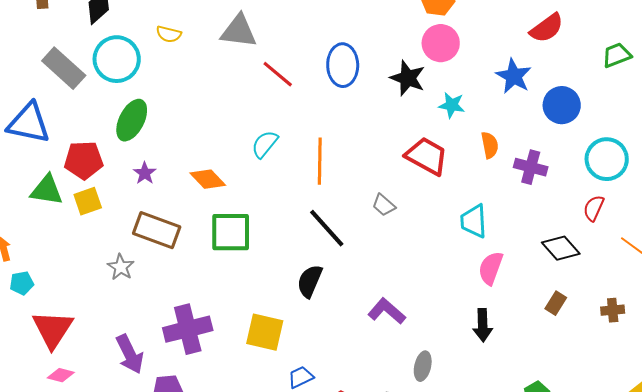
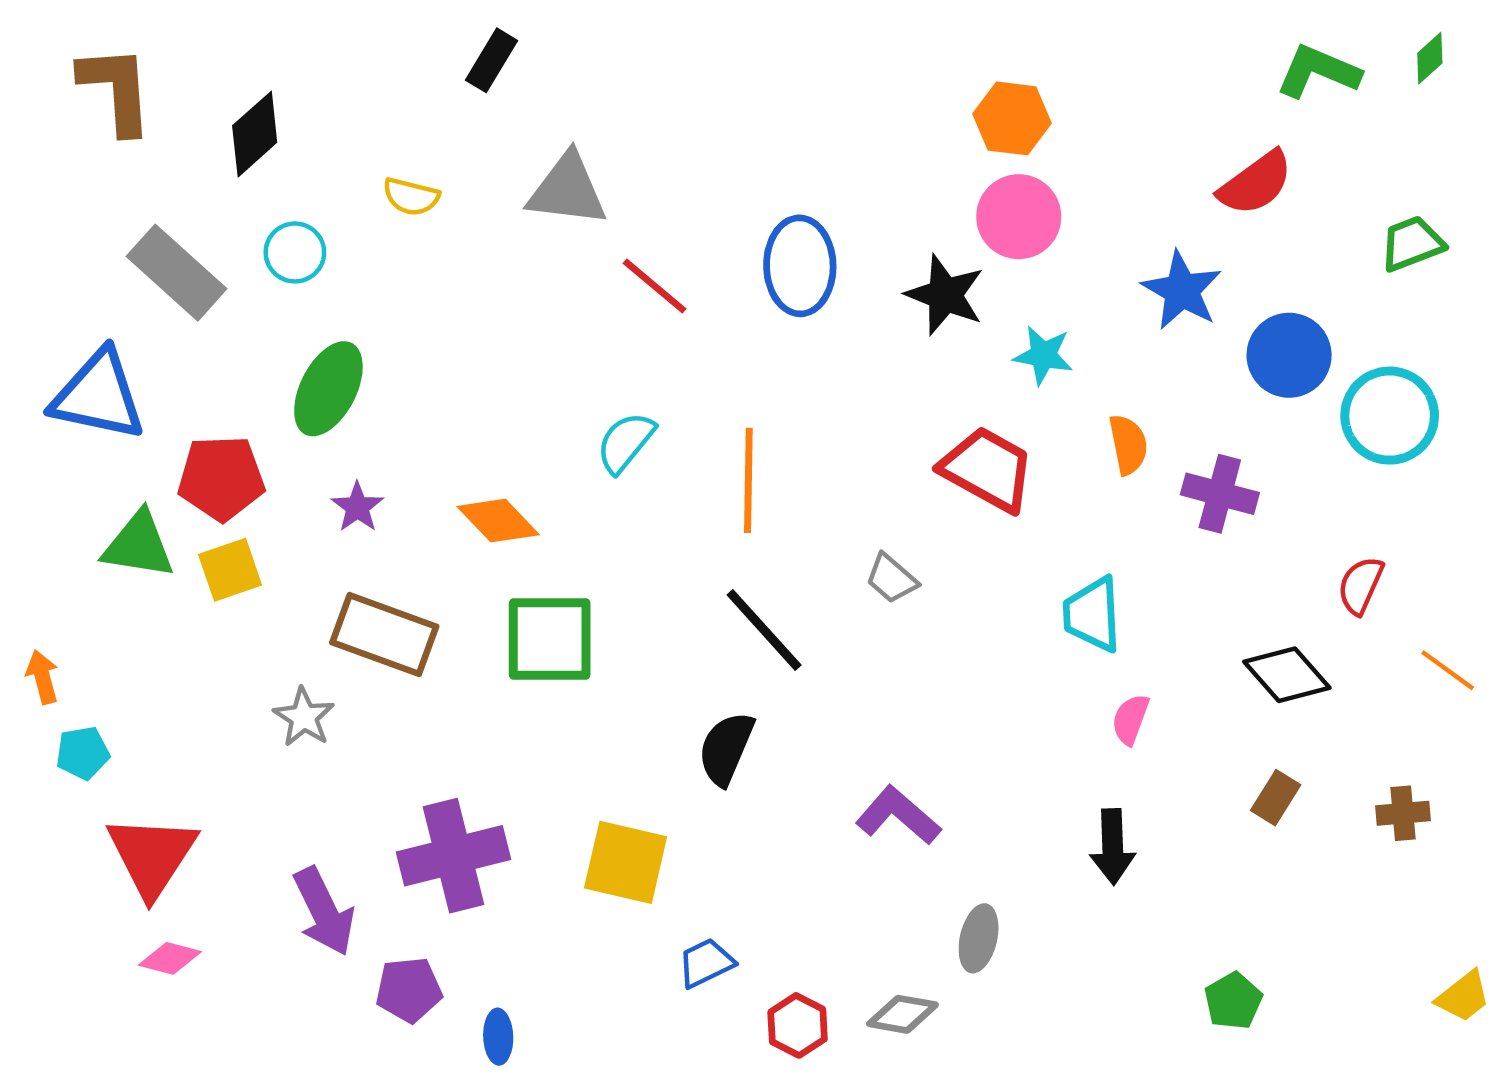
cyan circle: (117, 59) -> (295, 252), size x0.6
cyan circle: (607, 159) -> (1390, 416), moved
pink semicircle: (491, 268) -> (1130, 719), size x0.7

